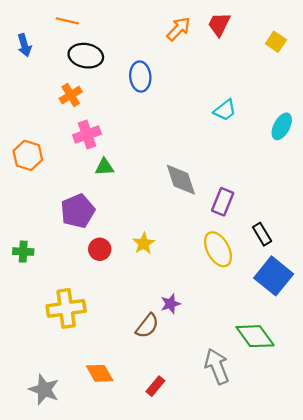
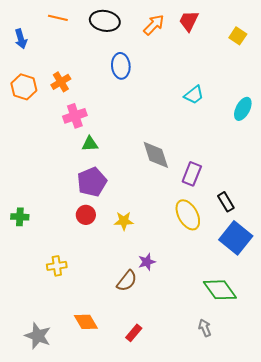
black ellipse: (86, 56) -> (105, 21), moved
orange hexagon: (28, 155) -> (24, 87), moved
purple pentagon: (78, 211) -> (92, 182), moved
yellow star: (144, 243) -> (124, 221), moved, turned 30
yellow cross: (66, 308) -> (57, 266), size x0.6
gray arrow: (217, 366) -> (205, 328), moved, size x0.6

